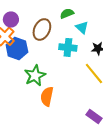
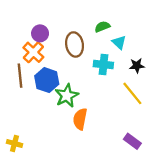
brown ellipse: (42, 29) -> (75, 44), turned -35
blue hexagon: (17, 48) -> (47, 80), moved

